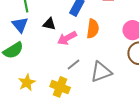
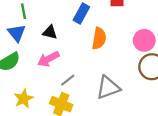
pink arrow: (67, 38) -> (48, 59), moved
gray line: (73, 64) -> (68, 80), moved

